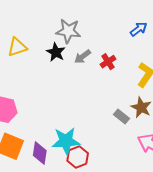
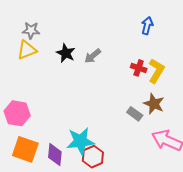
blue arrow: (139, 29) -> (147, 26), turned -36
gray star: (68, 31) -> (31, 30), moved, size x0.7
red cross: (108, 62) -> (139, 68), moved, turned -35

